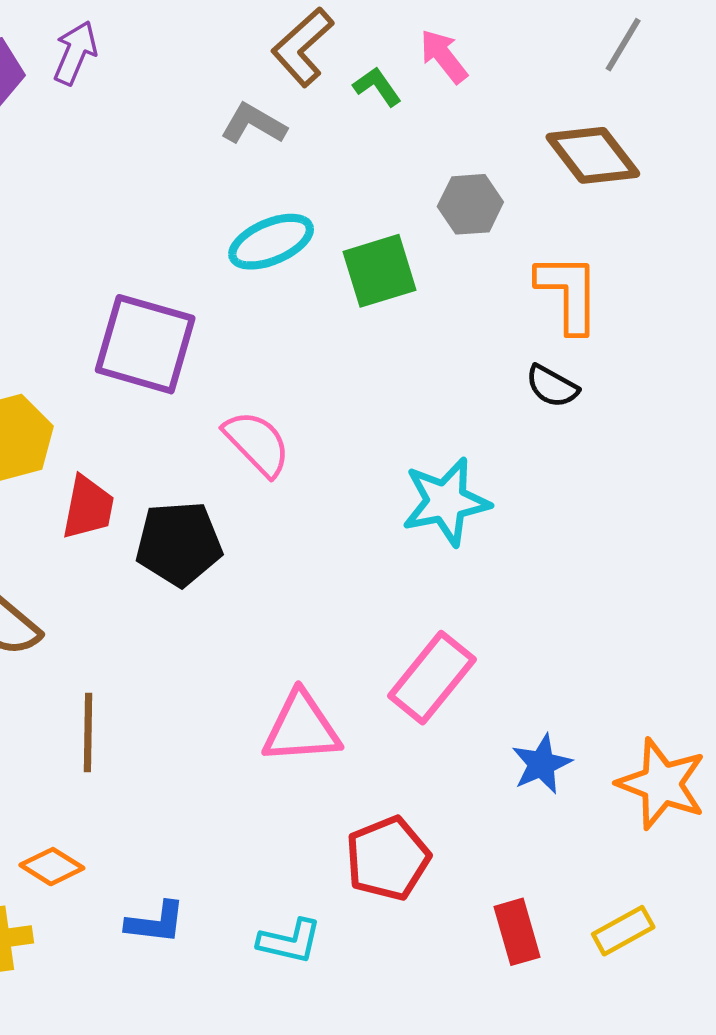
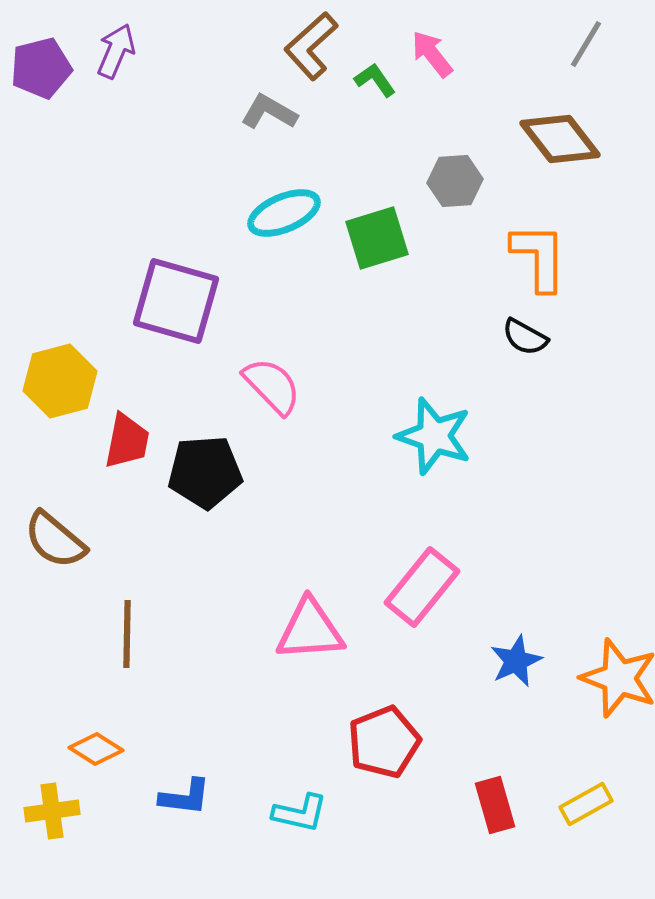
cyan star: (446, 502) -> (434, 436), turned 30

